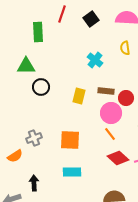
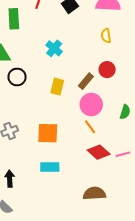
cyan cross: (95, 60) -> (54, 48), moved
brown rectangle: (106, 91) -> (86, 81), turned -56
red circle: (126, 98) -> (107, 70), moved

